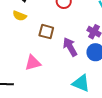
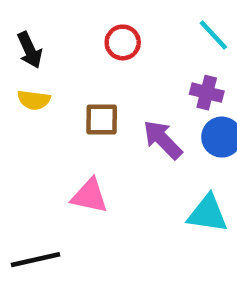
pink triangle: (33, 63) -> (90, 196), turned 42

